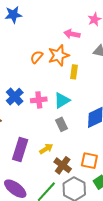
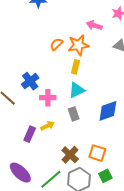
yellow rectangle: (74, 72) -> (76, 67), moved
pink cross: (39, 100) -> (48, 98), moved
purple rectangle: (20, 149) -> (30, 134), size x0.7
yellow arrow: (46, 149) -> (47, 126), moved

